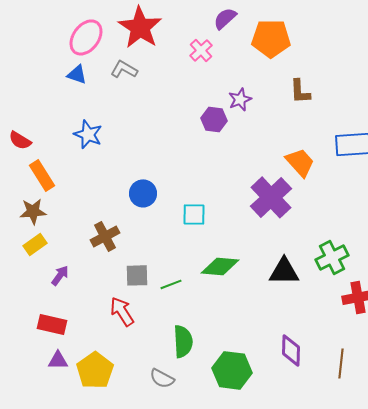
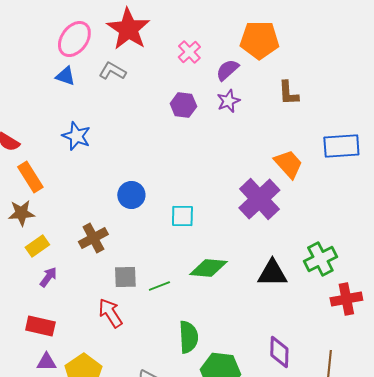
purple semicircle: (225, 18) -> (227, 70), moved
purple hexagon: (214, 119) -> (183, 105), moved
yellow rectangle: (35, 244) -> (37, 246), moved
green semicircle: (183, 341) -> (188, 337), moved

